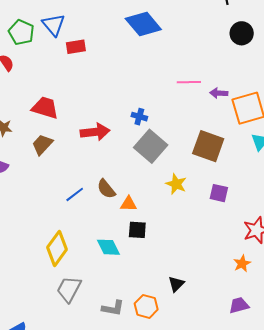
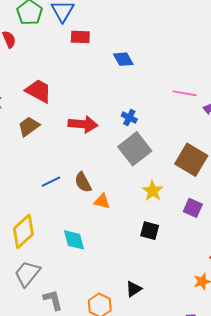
blue diamond: (143, 24) -> (123, 59), moved, size x0.6
black square: (137, 230) -> (150, 231), moved
gray L-shape: (113, 308) -> (53, 300), moved, turned -125

